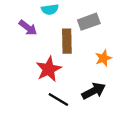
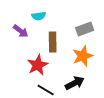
gray rectangle: (89, 22) -> (85, 29), moved
orange star: (103, 58) -> (83, 56), size x1.5

